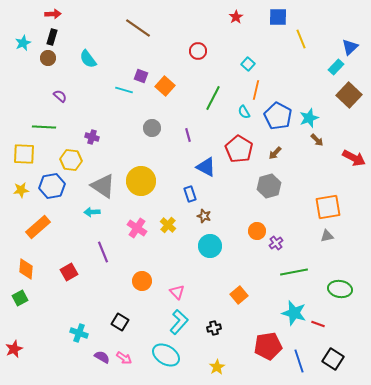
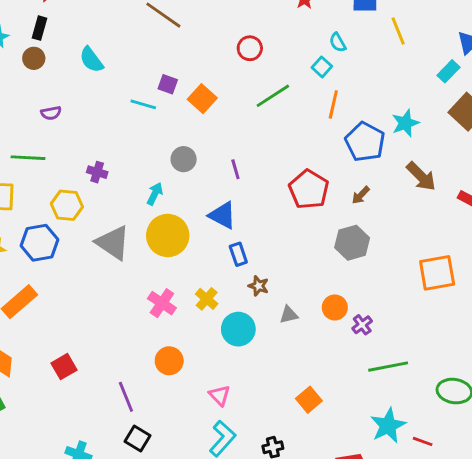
purple semicircle: (60, 96) -> (51, 113), turned 128
green line: (213, 98) -> (273, 96), moved, turned 30
cyan semicircle: (244, 112) -> (338, 42), moved
cyan star: (309, 118) -> (405, 123), moved
brown arrow: (317, 140) -> (421, 176), size x1.6
blue triangle: (206, 167) -> (222, 215), moved
cyan arrow: (92, 212) -> (155, 194), moved, turned 119
gray triangle: (327, 236) -> (289, 315), moved
cyan circle: (210, 246) -> (238, 329), moved
purple line: (103, 252) -> (126, 397), moved
orange circle: (142, 281) -> (169, 361), moved
cyan star: (294, 313) -> (388, 426), turned 30

